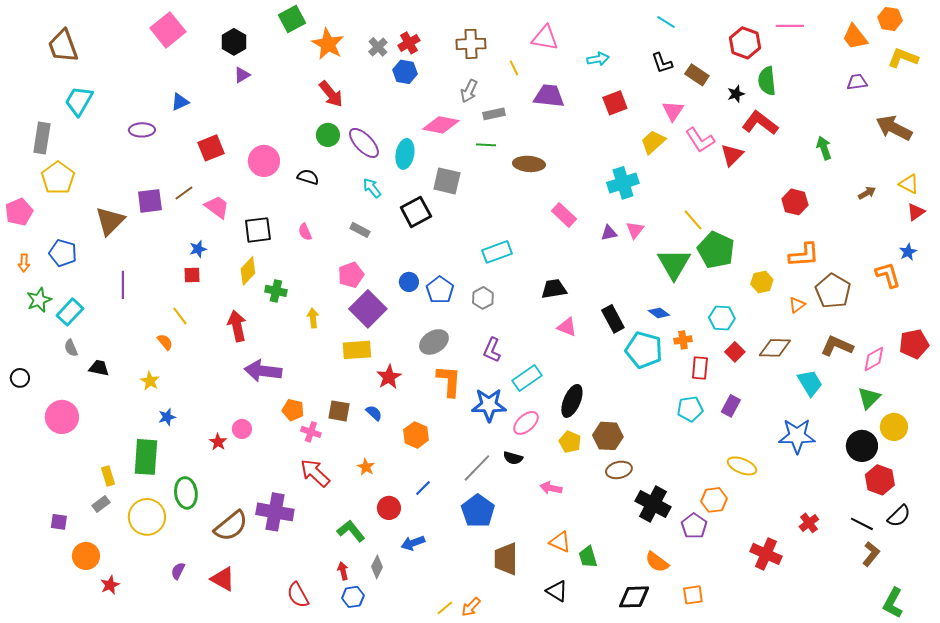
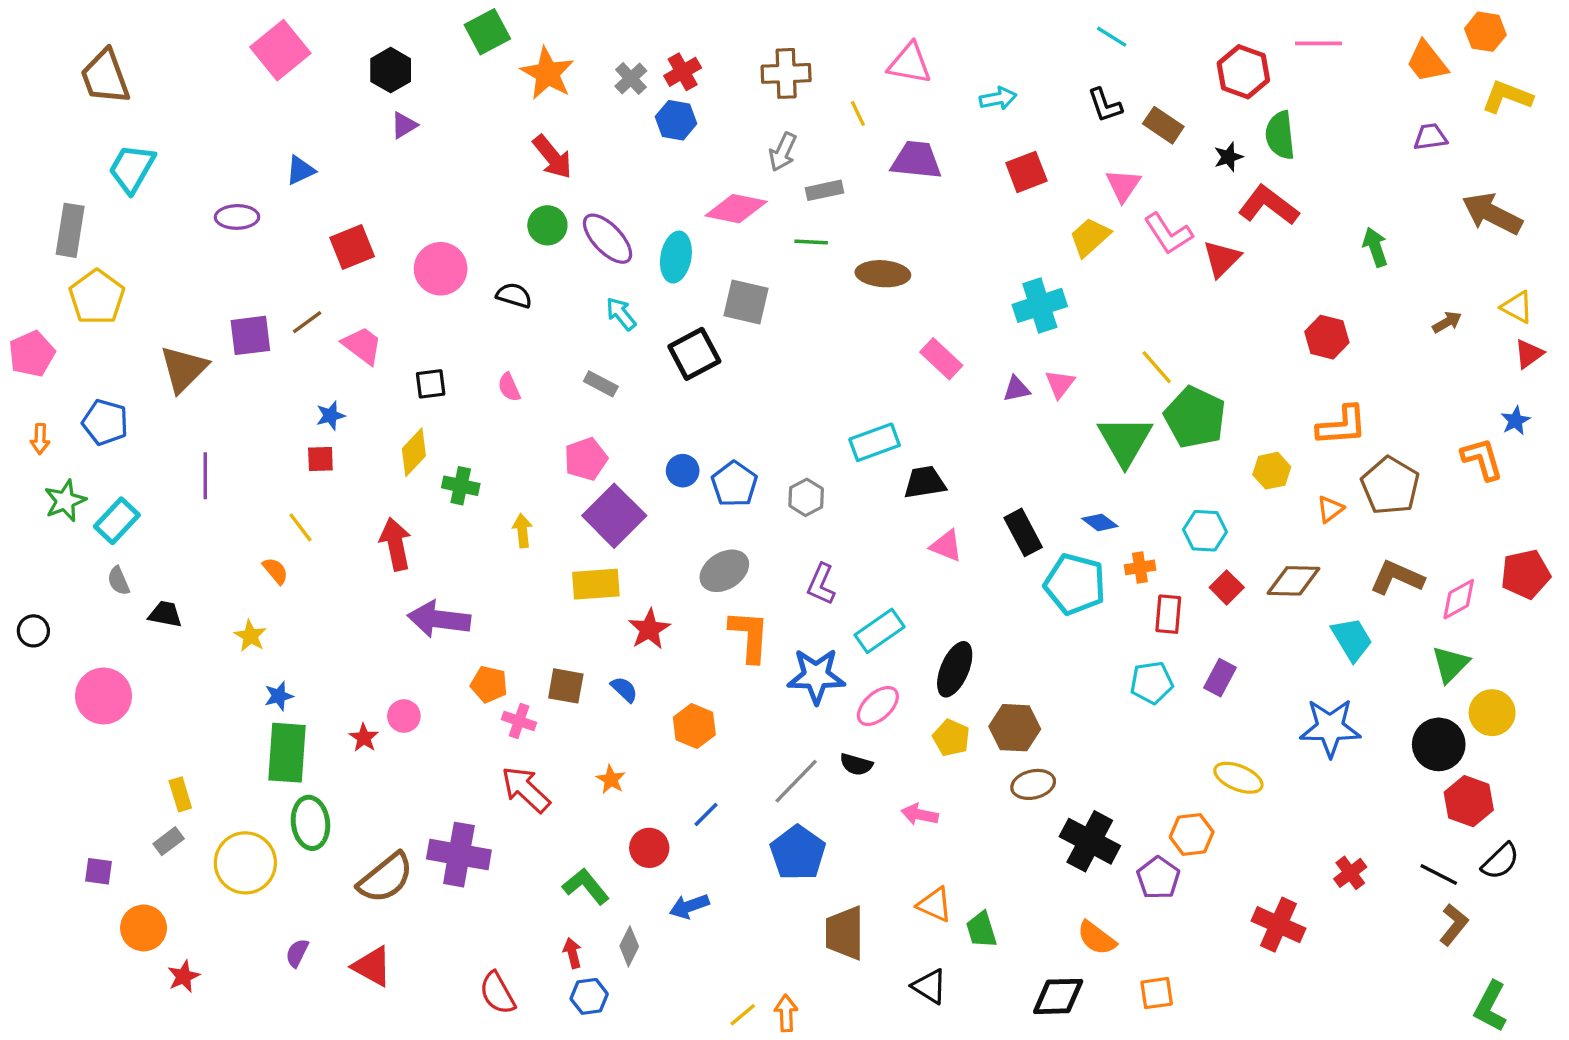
black square: (258, 230) -> (431, 384), size x0.7
cyan rectangle: (497, 252) -> (875, 442), moved
green rectangle: (146, 457) -> (287, 753), moved
orange arrow: (471, 607) -> (786, 1013), turned 135

